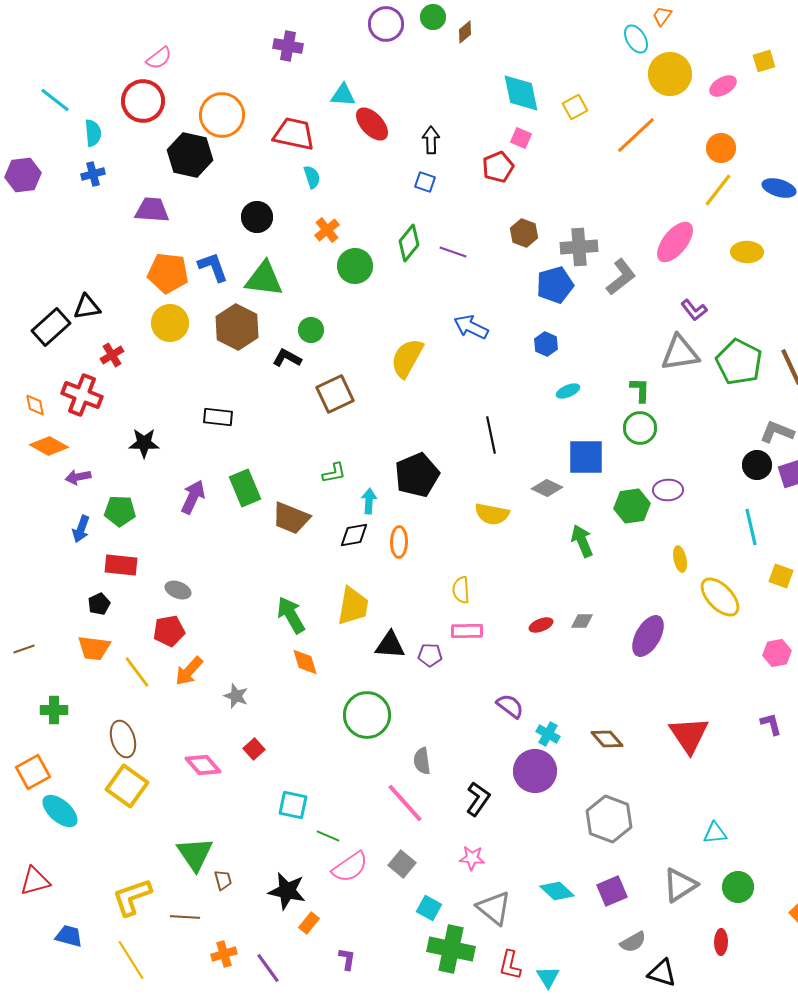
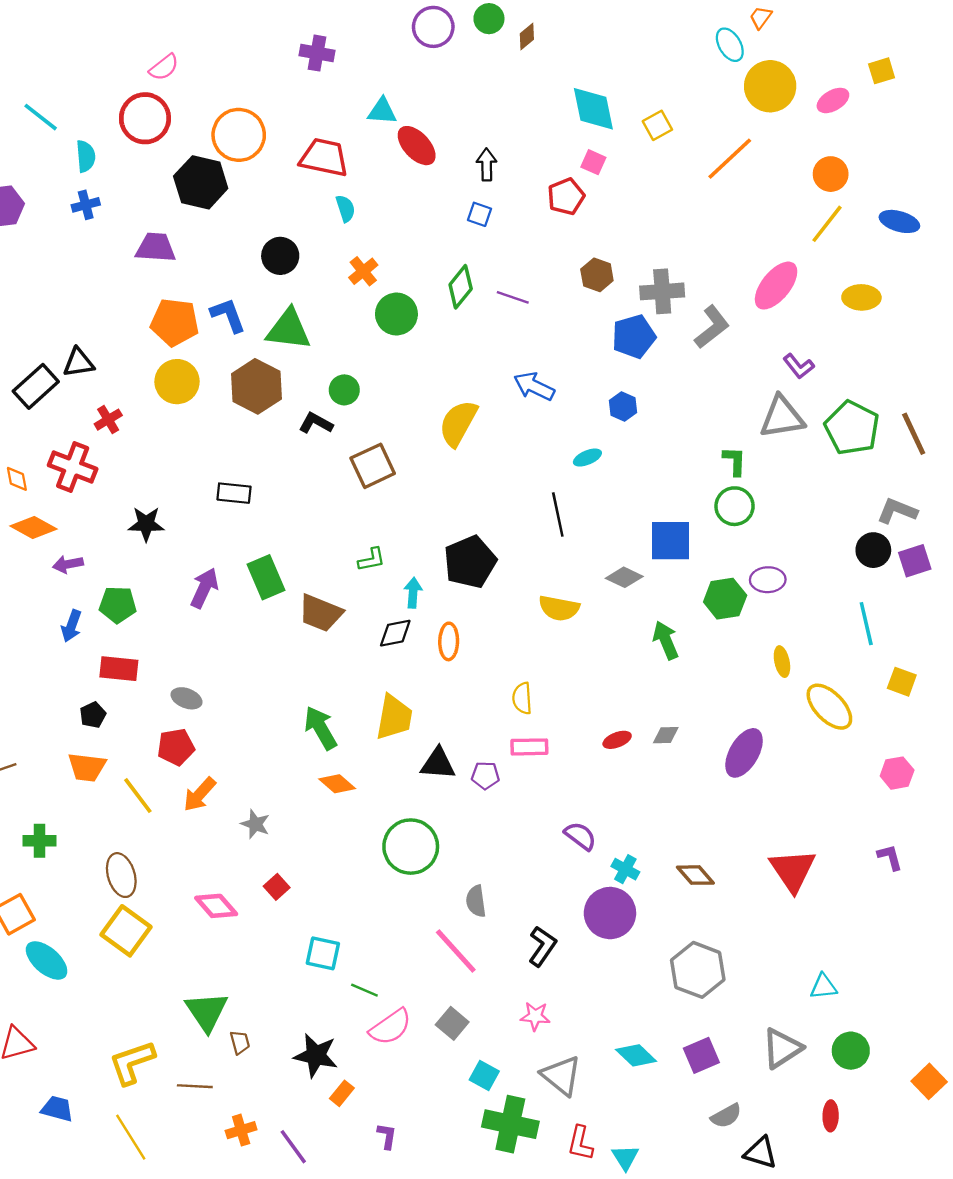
cyan ellipse: (568, 391) -> (587, 458), moved
orange diamond: (305, 662) -> (337, 784), turned -32

